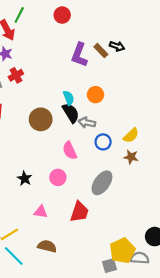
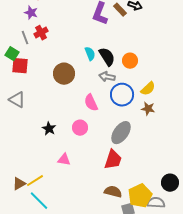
orange circle: (96, 95) -> (130, 61), moved
black semicircle: (71, 113) -> (107, 57), moved
blue circle: (103, 142) -> (122, 95), size x1.5
red trapezoid: (79, 212) -> (113, 160), moved
brown semicircle: (47, 246) -> (113, 192), moved

